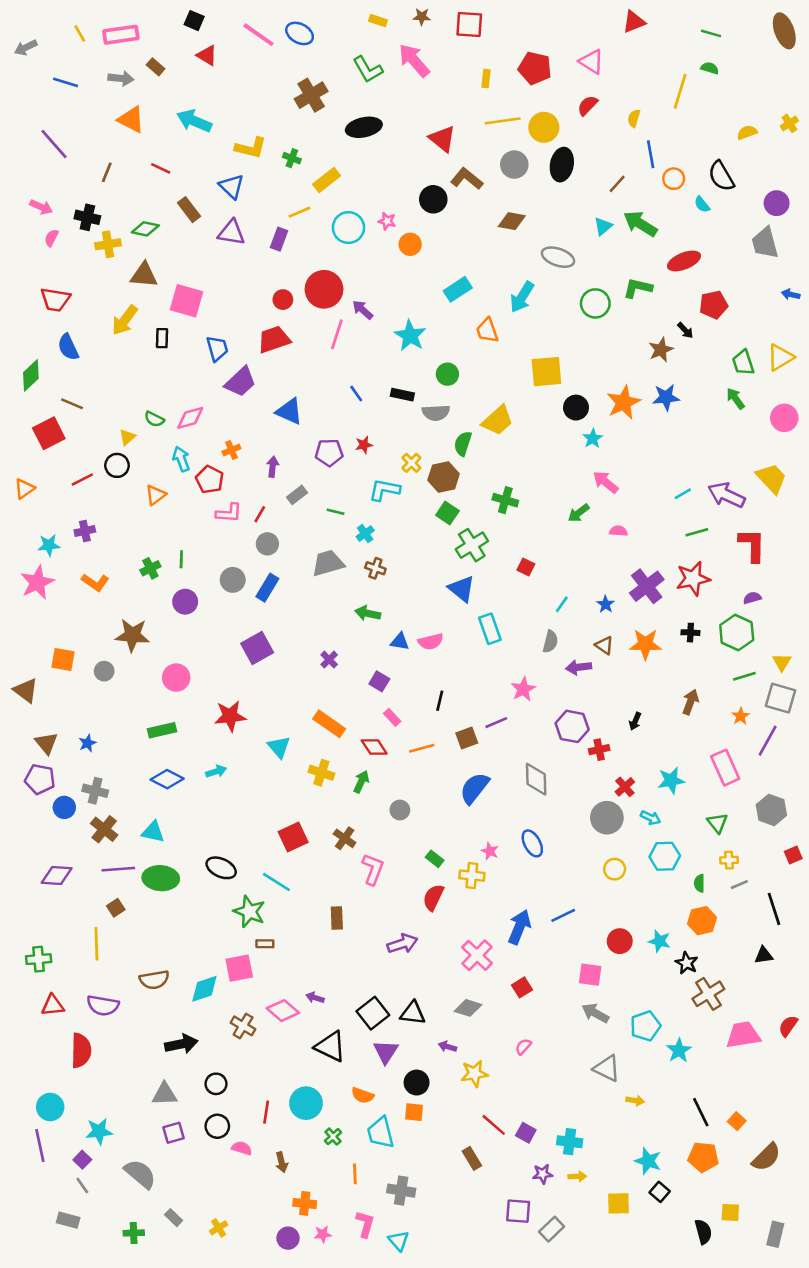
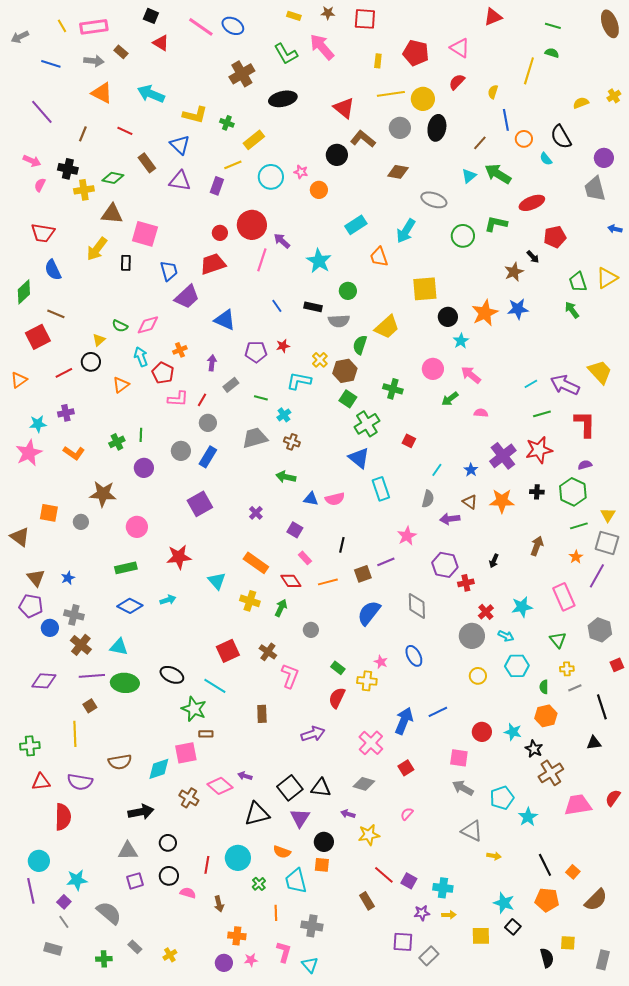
pink circle: (784, 418) -> (433, 369), moved
black triangle: (330, 1047) -> (257, 814), turned -40

